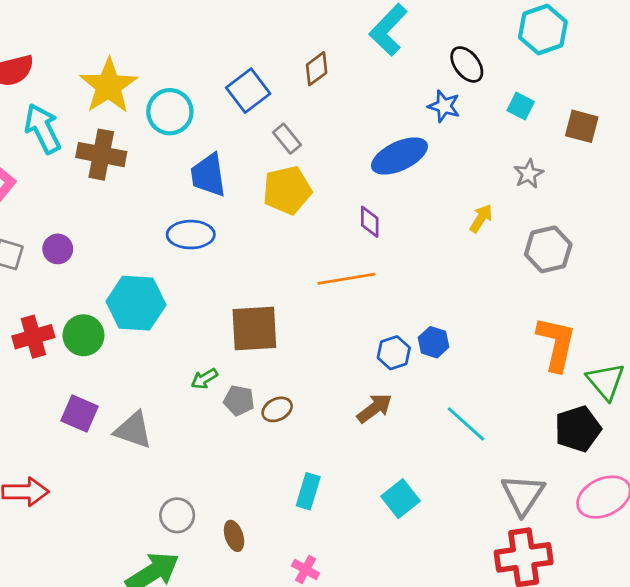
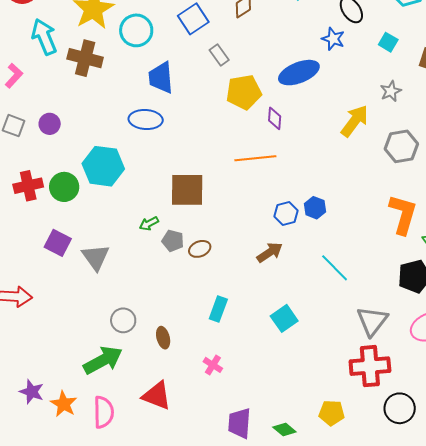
yellow pentagon: (287, 190) -> (244, 92), moved
yellow arrow: (481, 218) -> (355, 121), size x1.6
gray triangle: (133, 430) -> (96, 257), turned 32

